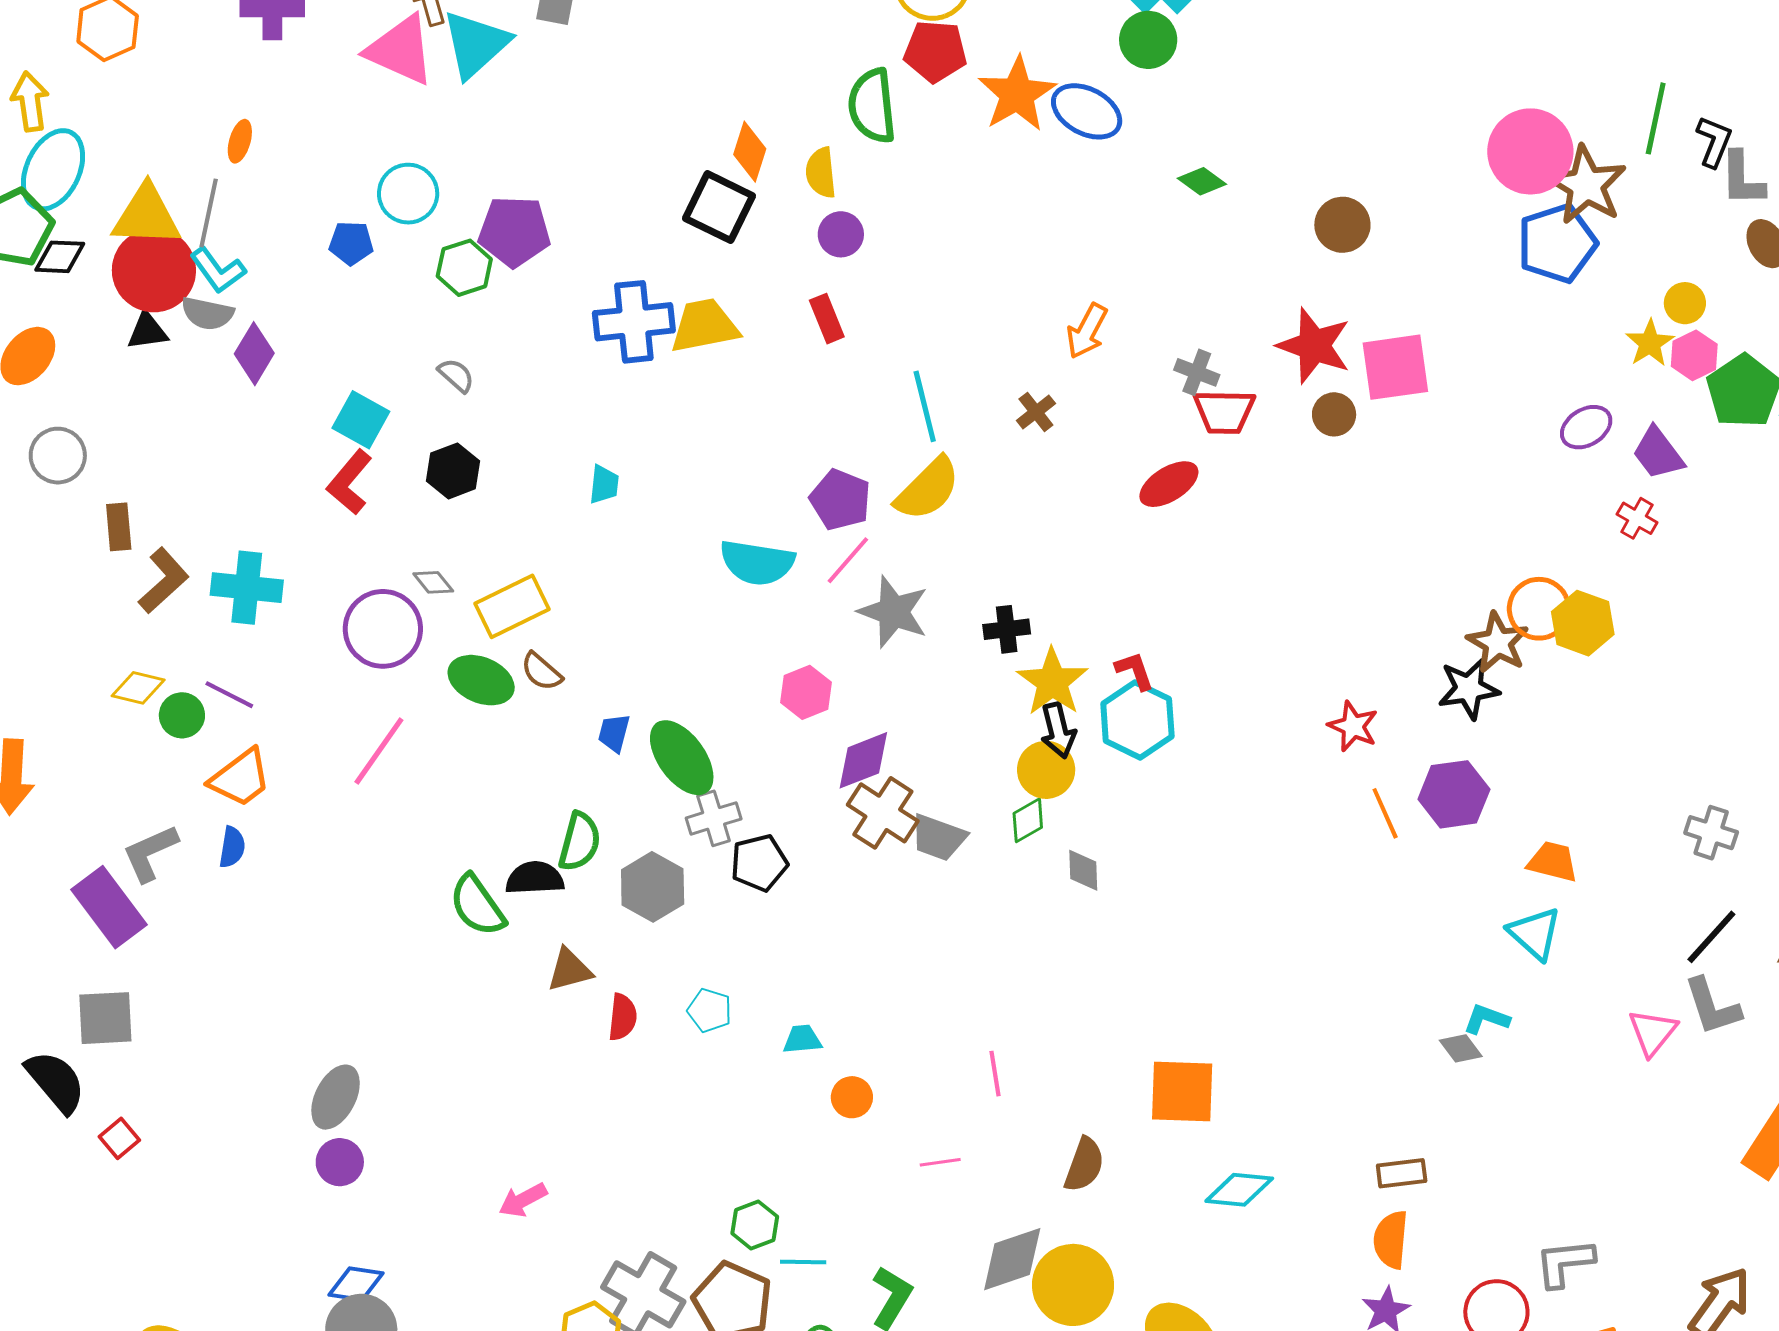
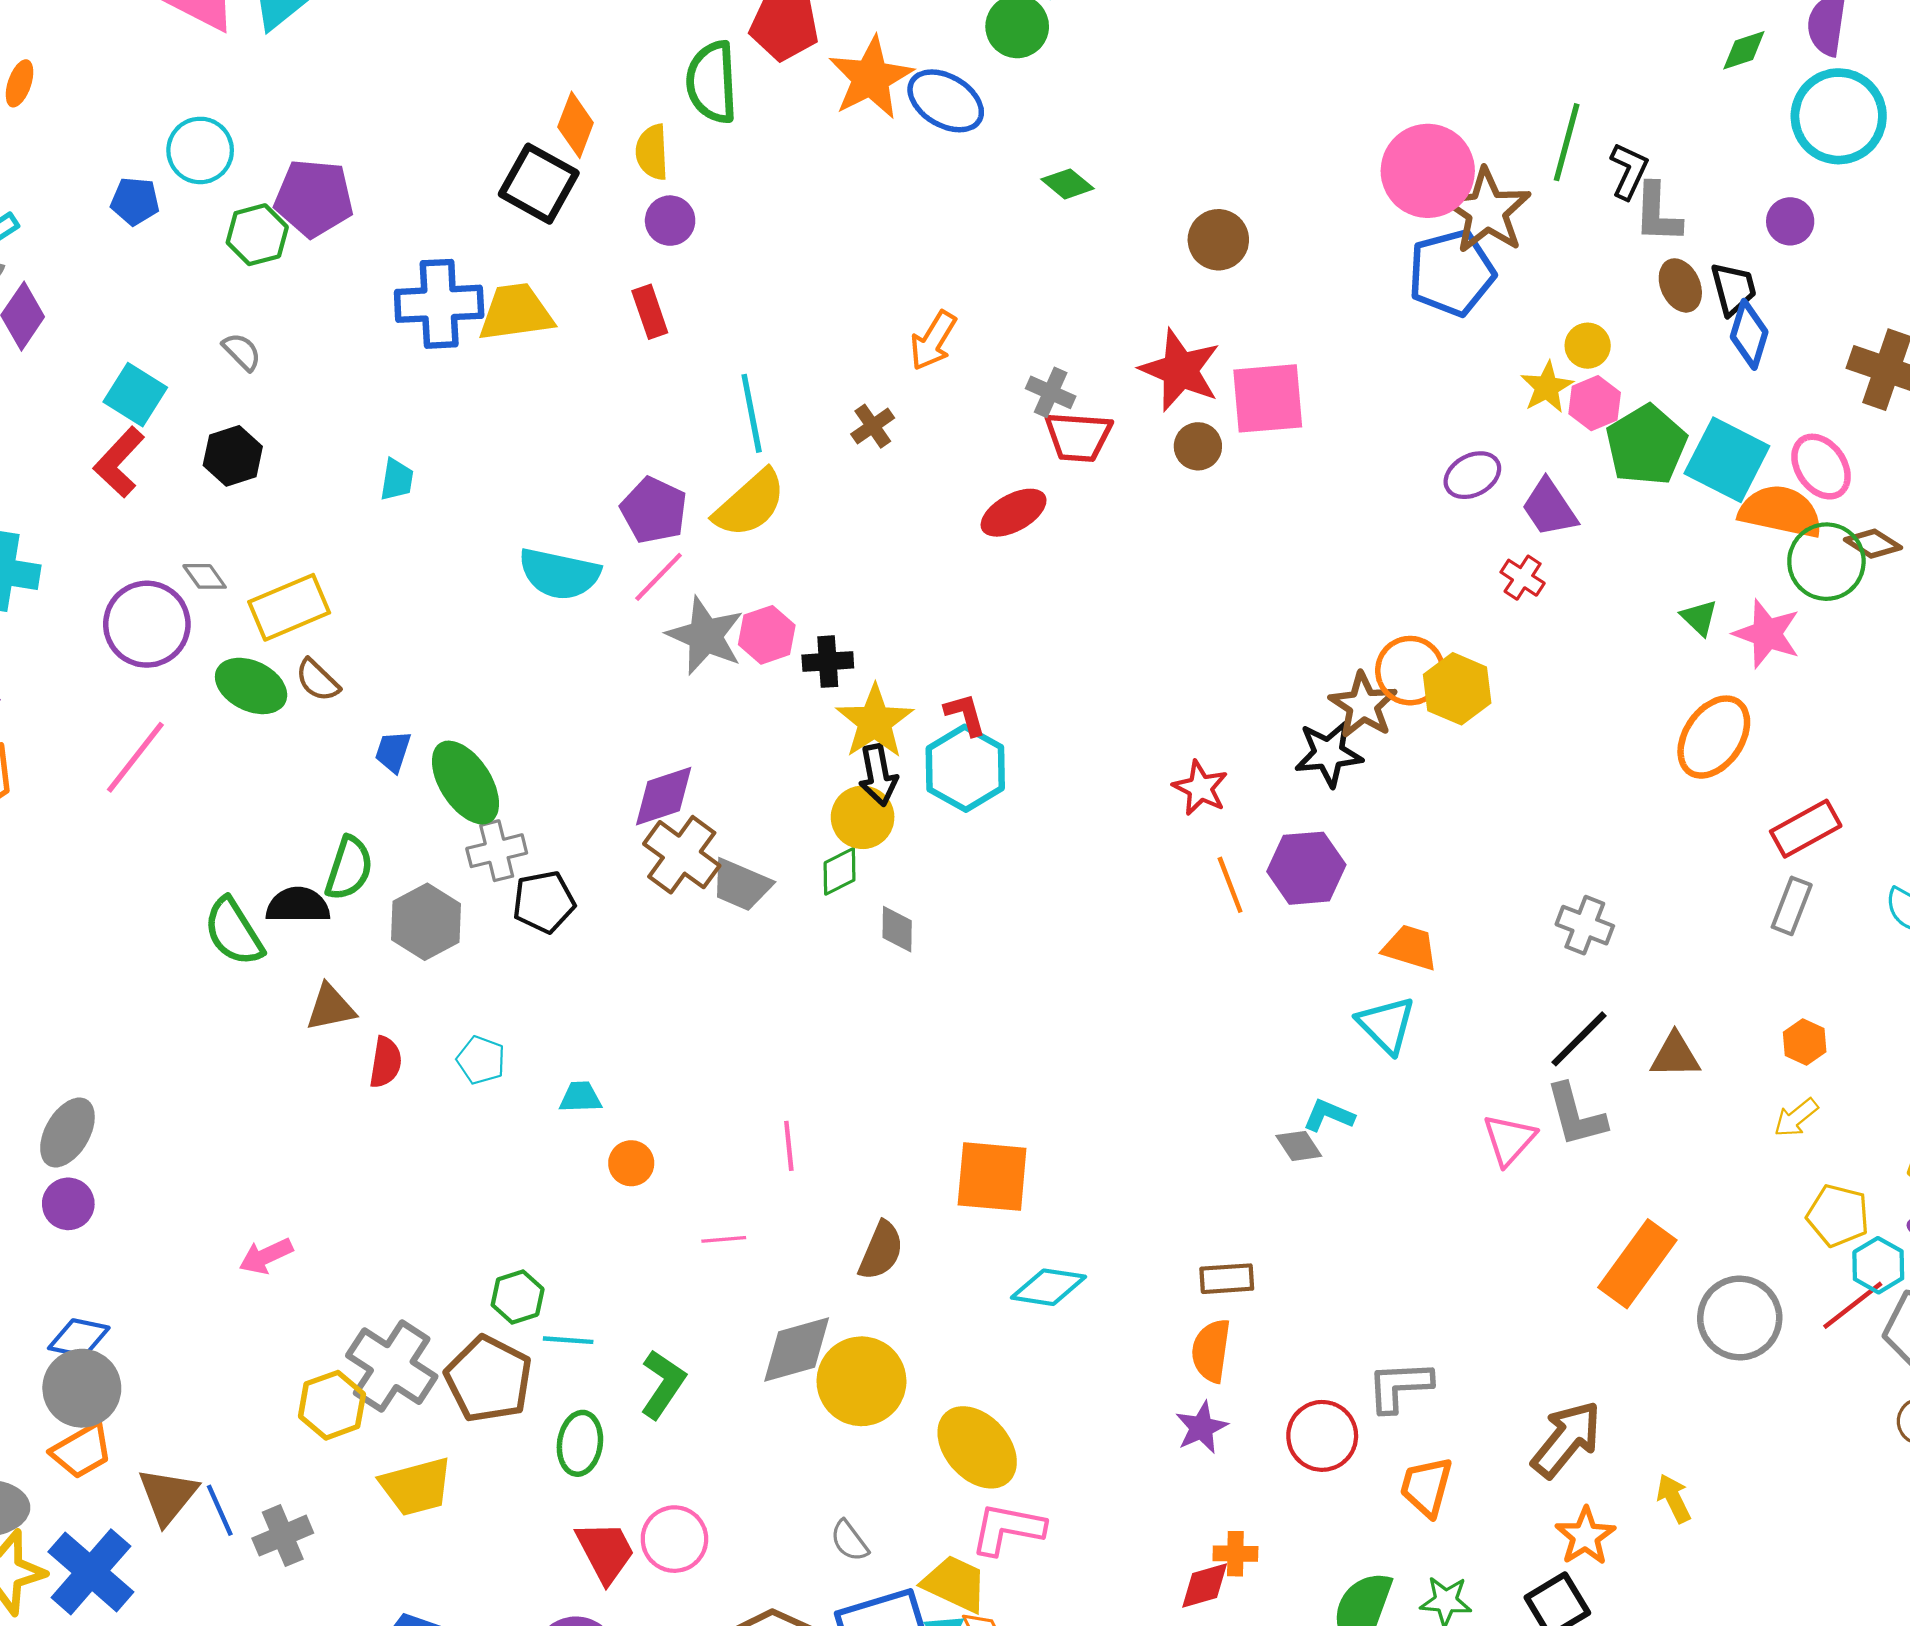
pink hexagon: (806, 692) -> (767, 635), moved

